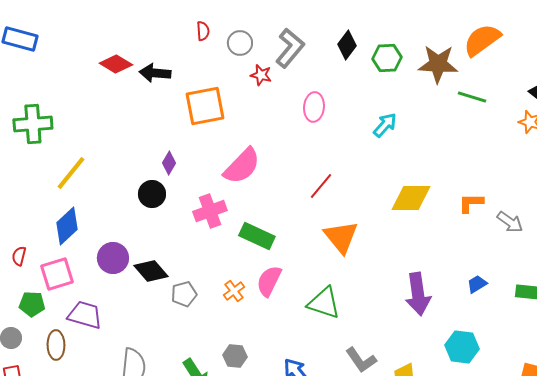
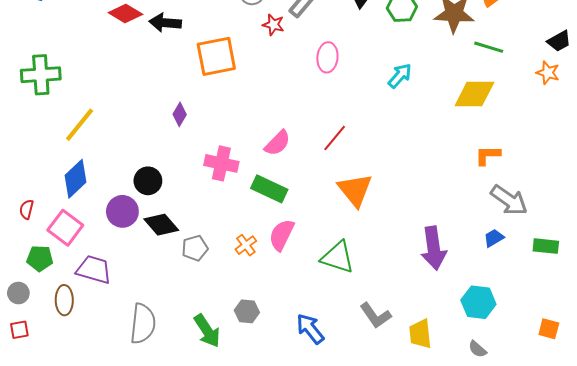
pink semicircle: (242, 166) -> (277, 143), moved, size x0.7
black circle: (152, 194) -> (148, 181), moved
yellow diamond: (411, 198) -> (474, 94), moved
pink cross: (210, 211) -> (221, 163), turned 32
gray arrow: (510, 222) -> (509, 200), moved, size x1.4
pink square: (57, 274) -> (65, 228), turned -36

